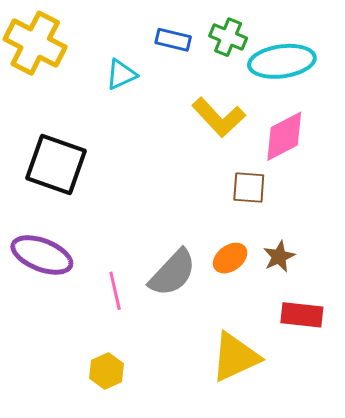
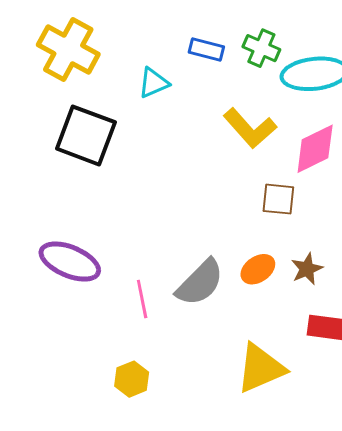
black square: (56, 164) -> (86, 135), moved

